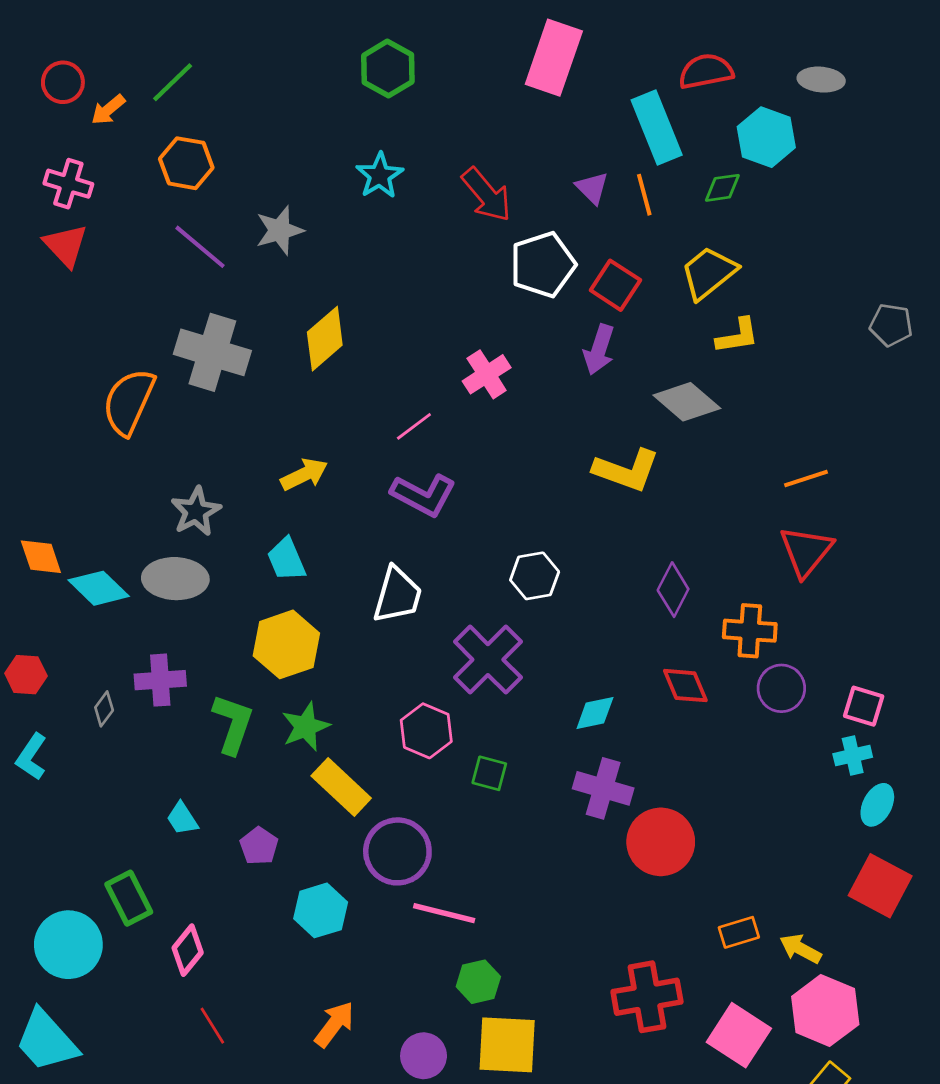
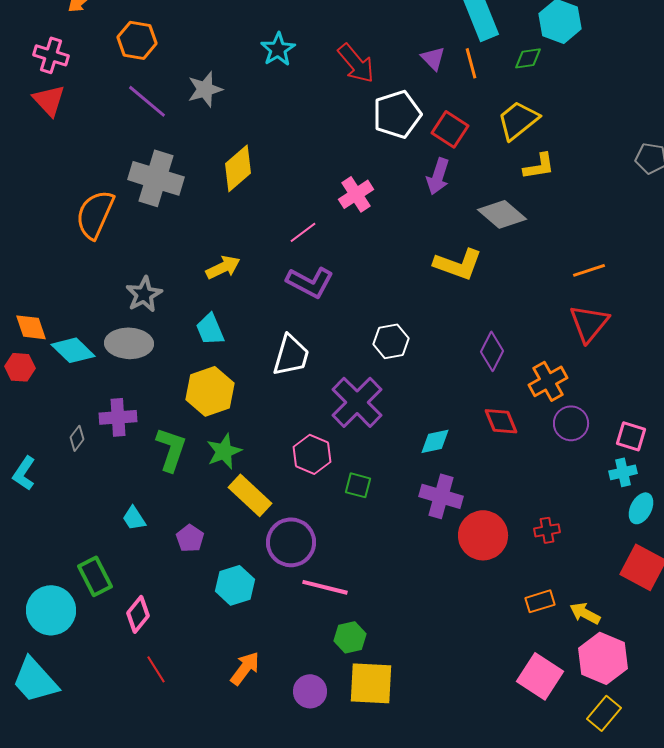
orange cross: (750, 631) -> (548, 381), turned -33
red hexagon: (26, 675) -> (20, 367), moved
red cross: (647, 997) -> (547, 530), moved, size x0.5

